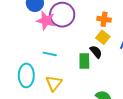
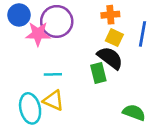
black semicircle: (96, 52) -> (110, 58), size x1.5
yellow triangle: (54, 83) -> (54, 100), moved, turned -30

